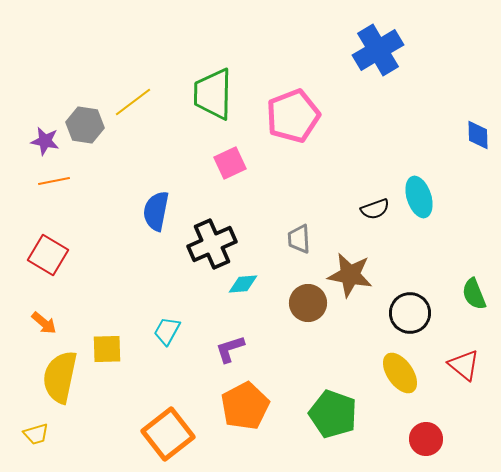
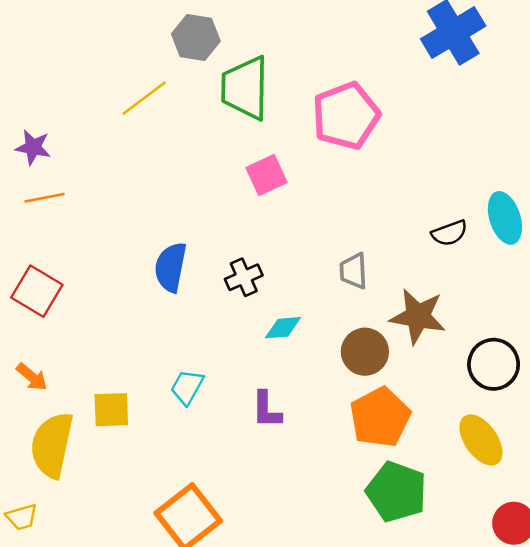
gray hexagon: (85, 125) -> (196, 38), moved
blue semicircle: (156, 211) -> (171, 267), moved
black cross: (212, 244) -> (244, 277), size x0.6
purple L-shape: (230, 349) -> (266, 410), turned -72
orange pentagon: (245, 406) -> (380, 417), moved

